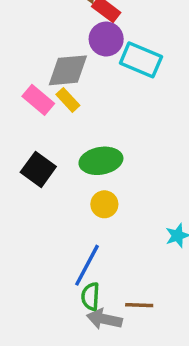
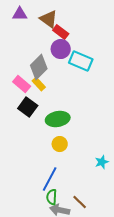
gray diamond: (68, 70) -> (39, 67), turned -40
black square: (38, 169) -> (28, 107), moved
brown line: (139, 305) -> (80, 202), turned 42

